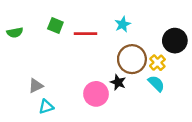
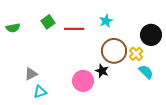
green square: (55, 26) -> (48, 22), turned 32
cyan semicircle: (156, 83) -> (146, 72), moved

